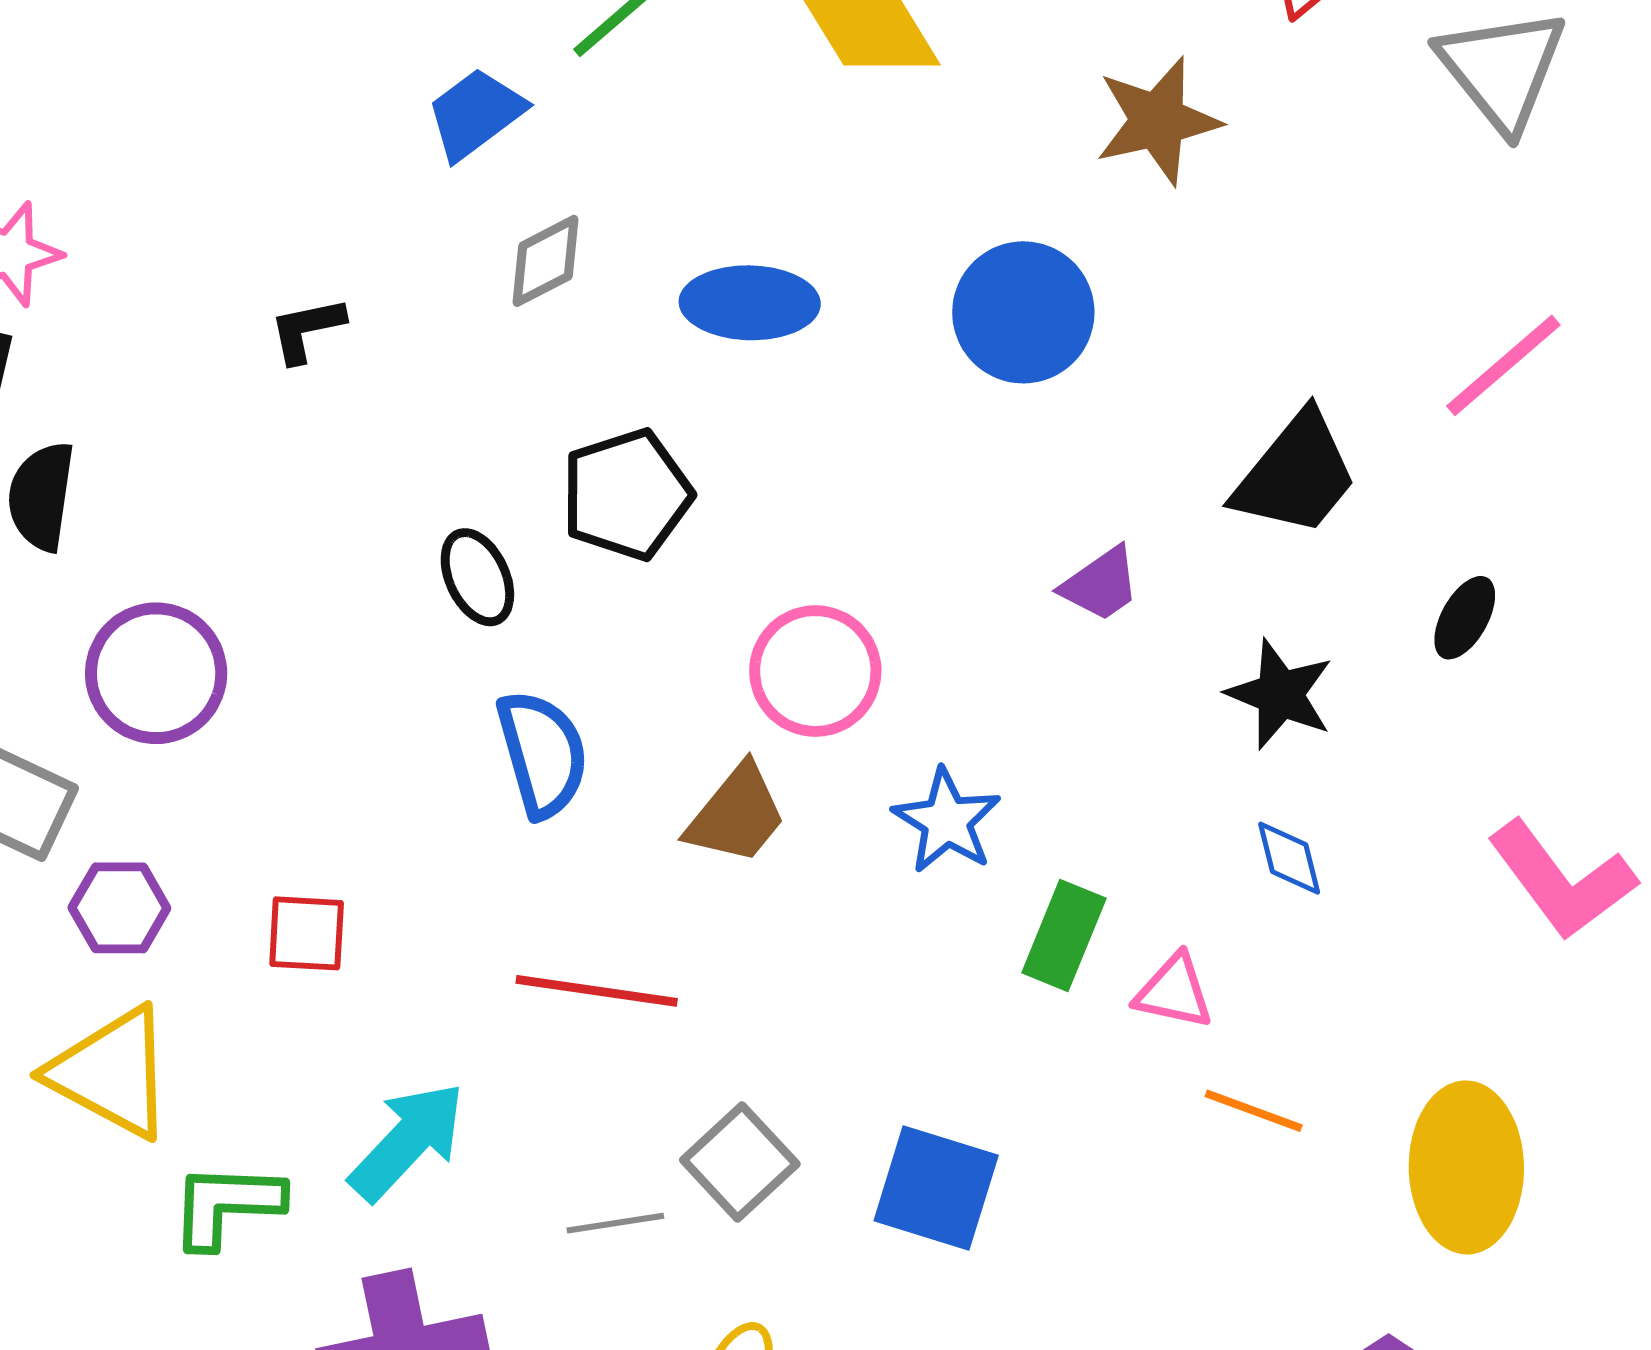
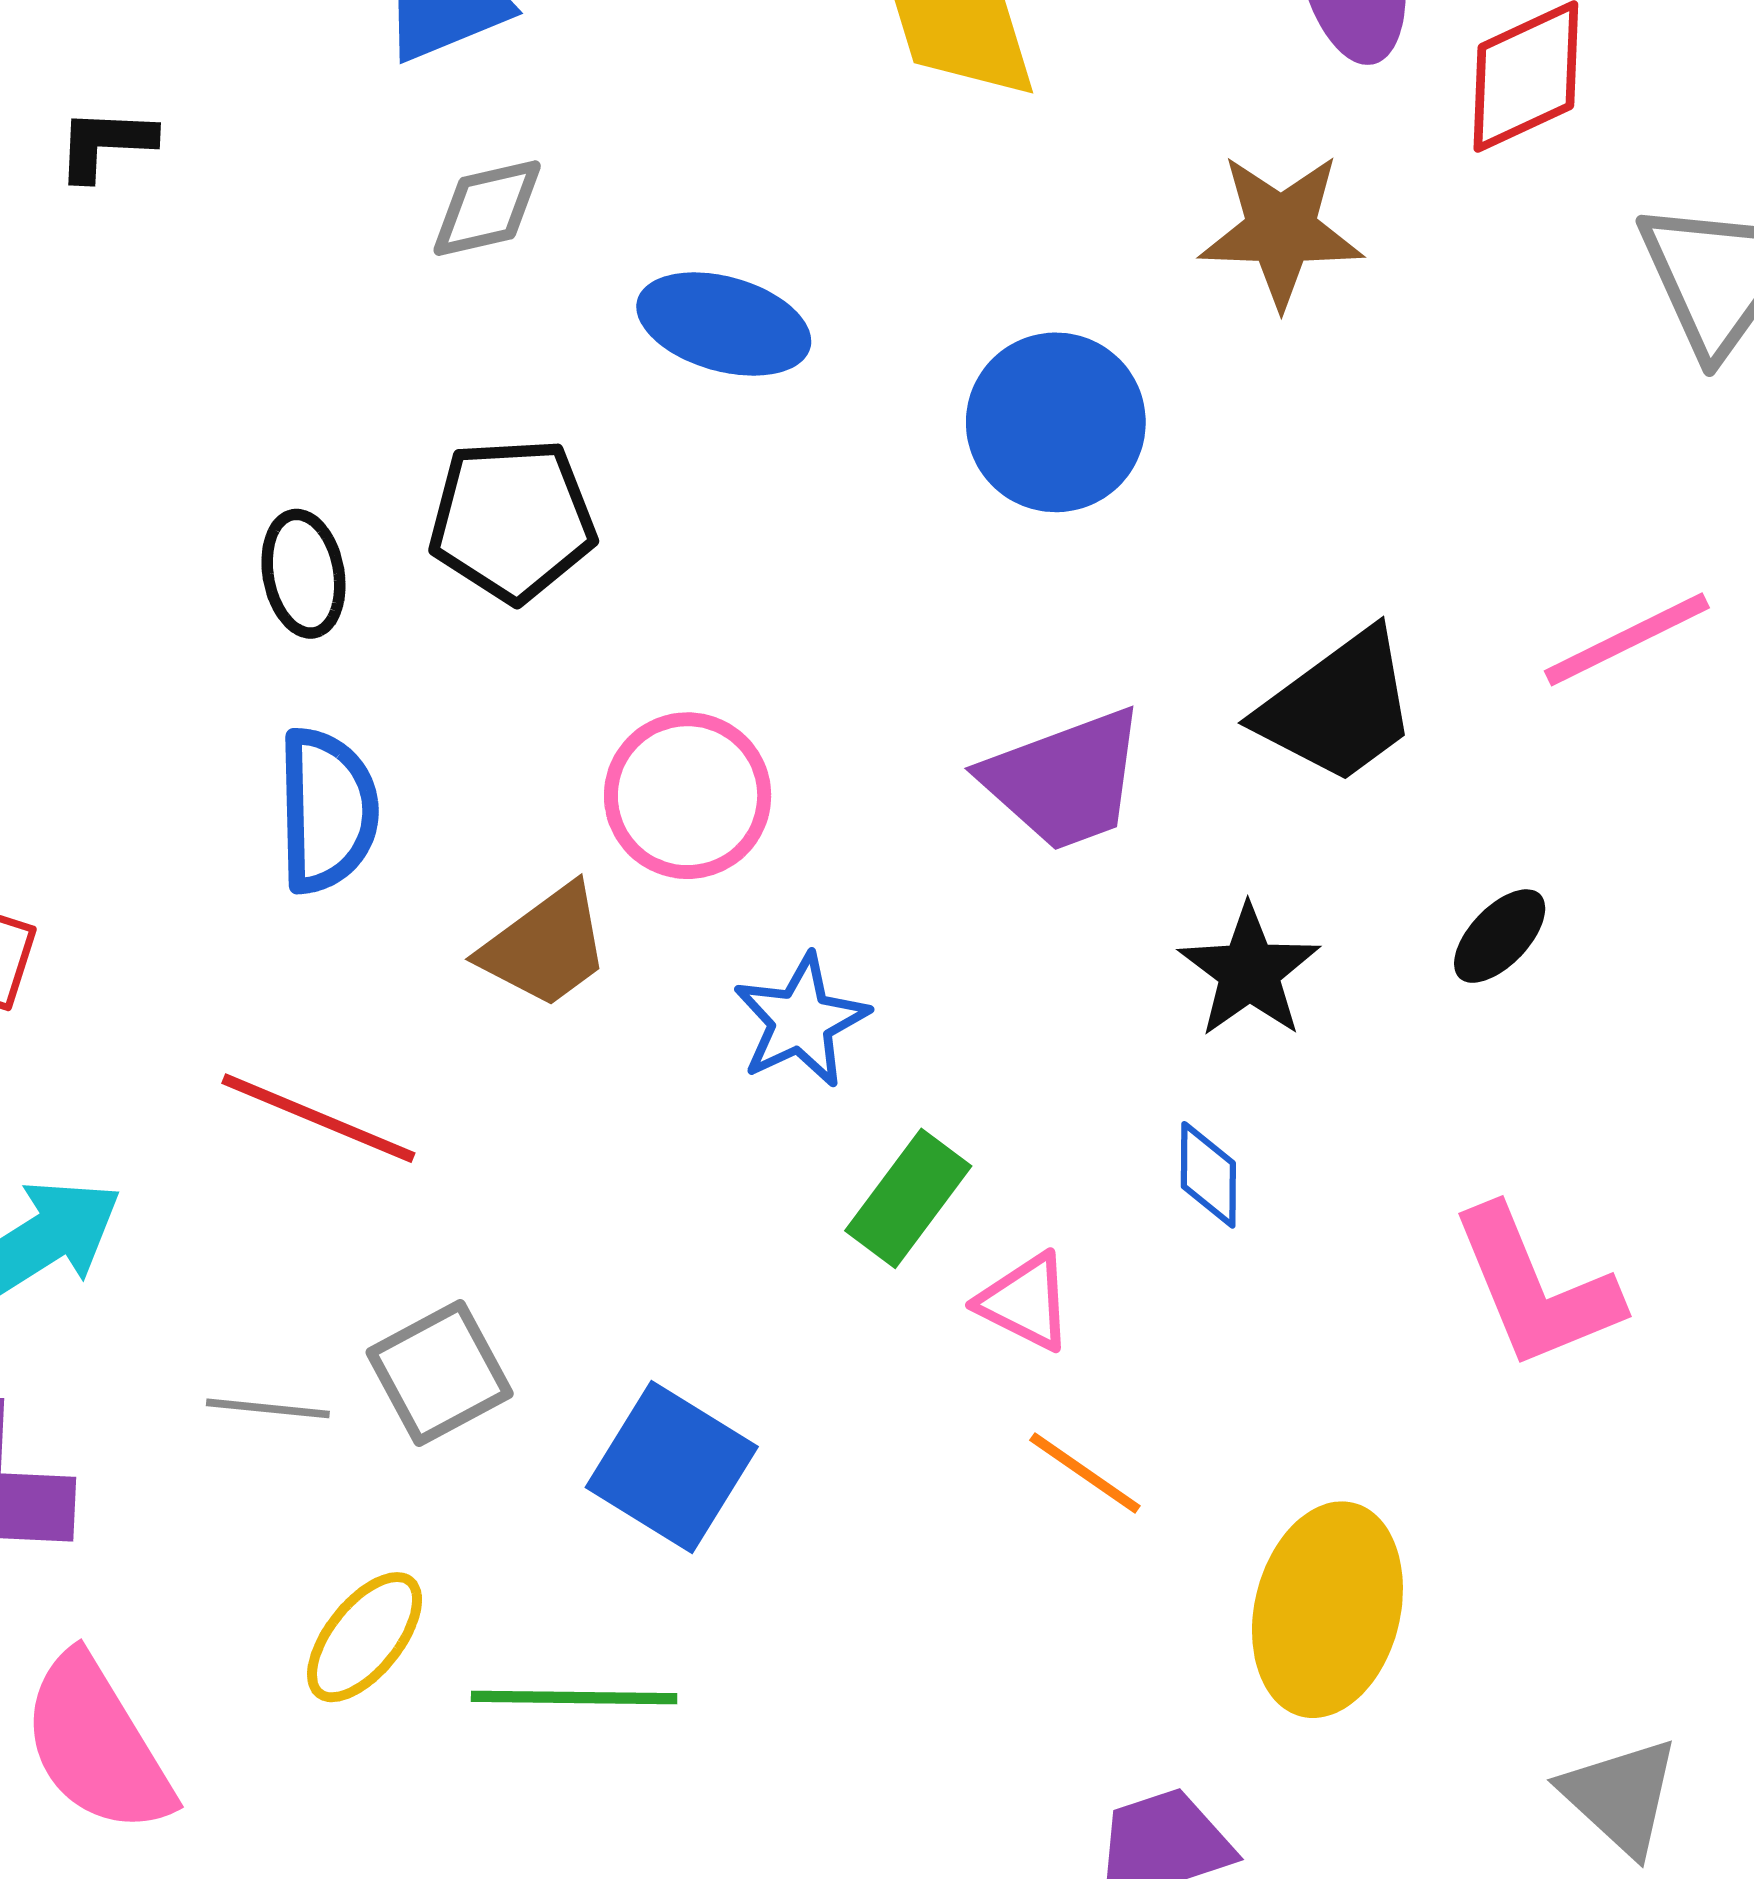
black L-shape: (307, 330) -> (105, 144), moved
purple trapezoid: (1101, 584) -> (1064, 780), size x1.6

